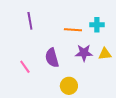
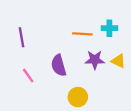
purple line: (30, 21) -> (21, 37), moved
yellow triangle: (105, 54) -> (118, 61), turned 32

